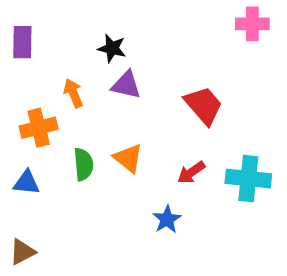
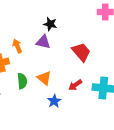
black star: (112, 48) -> (50, 24), moved
blue star: (167, 219) -> (54, 101), moved

